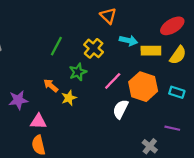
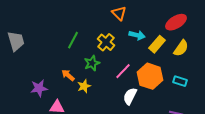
yellow rectangle: (151, 51) -> (157, 44), turned -48

